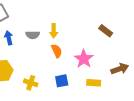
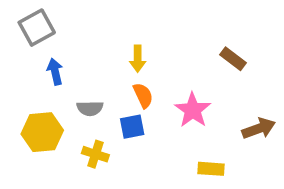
gray semicircle: (33, 35) -> (90, 108), moved
blue square: (62, 81) -> (132, 127), moved
yellow rectangle: (94, 83) -> (211, 169), moved

